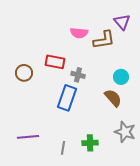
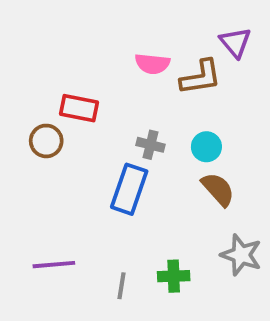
red rectangle: (55, 62) -> (79, 108), moved
cyan circle: (121, 77) -> (206, 147), moved

